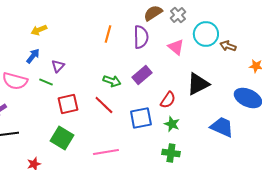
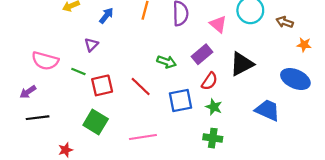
brown arrow: (228, 46) -> (285, 22), moved
blue arrow: (33, 56) -> (106, 16), moved
purple rectangle: (142, 75) -> (202, 54), moved
green arrow: (112, 81) -> (167, 62), moved
green line: (46, 82) -> (78, 71), moved

